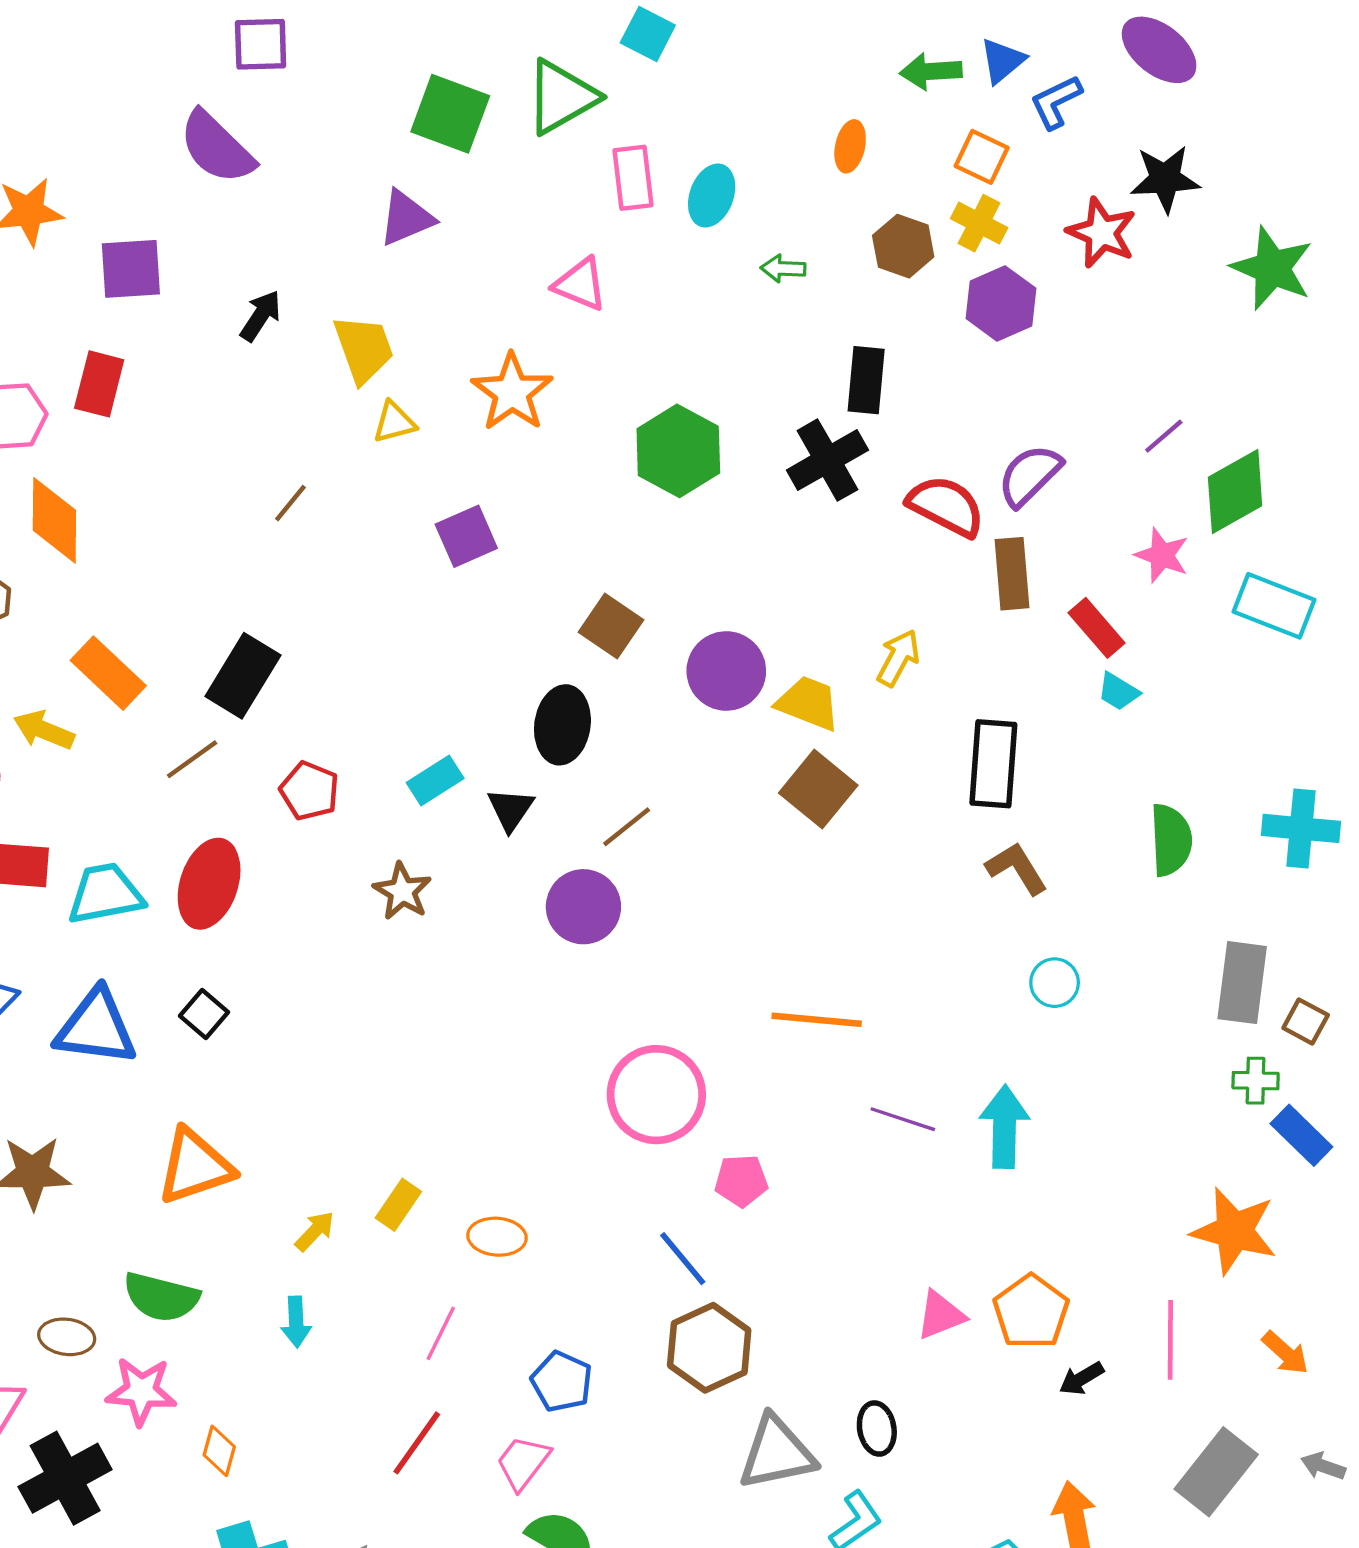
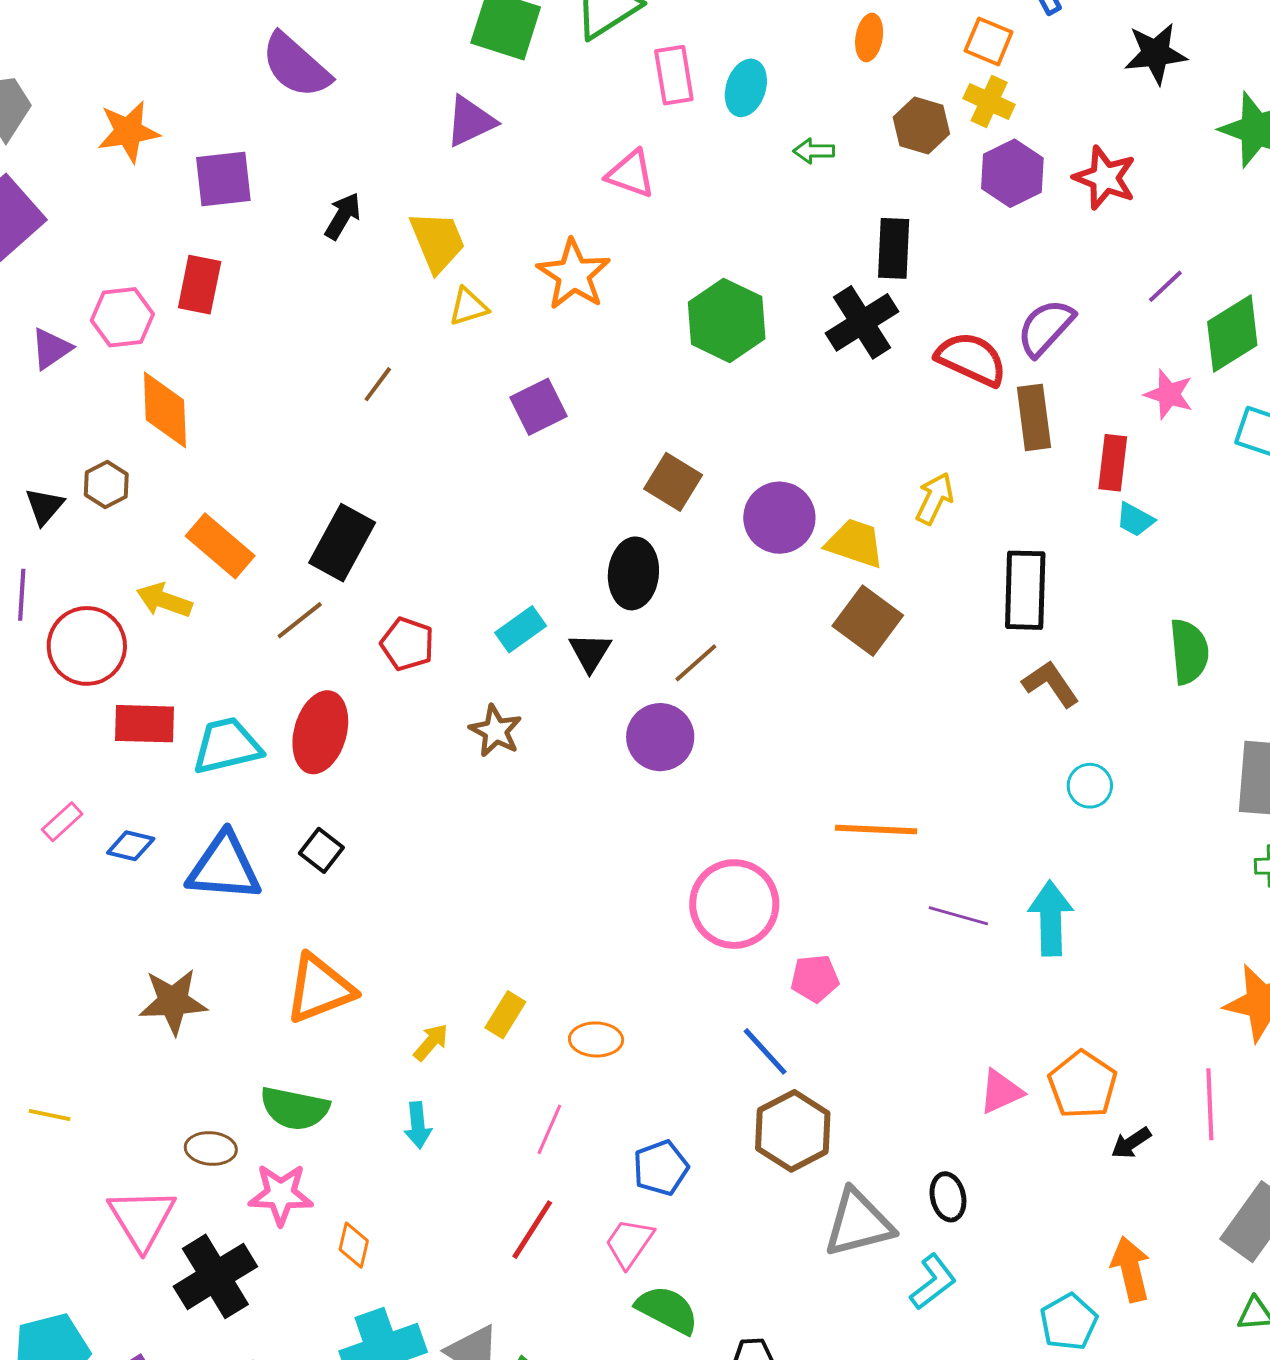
red star: (1102, 233) -> (1105, 178), moved
red rectangle: (1097, 628) -> (1113, 463), turned 50
blue pentagon: (562, 1382) -> (661, 1168), turned 30

